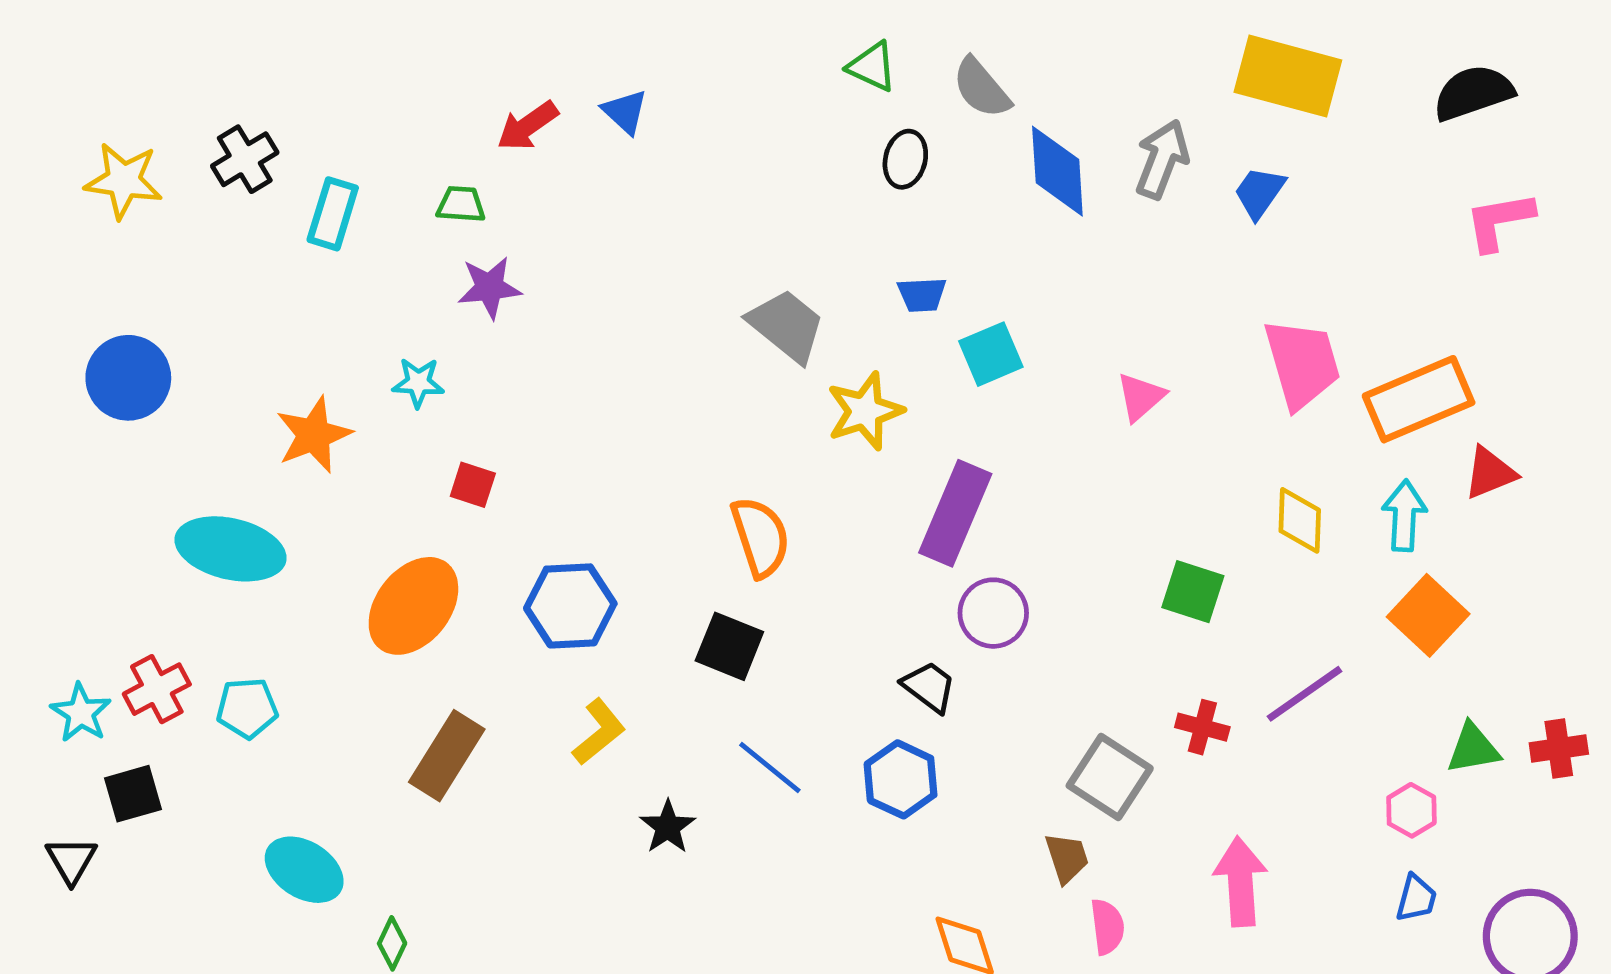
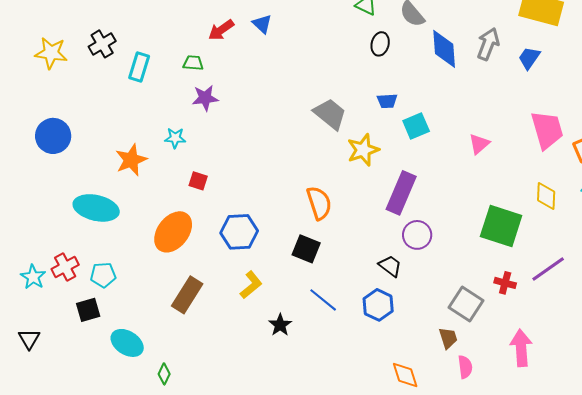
green square: (1193, 592) -> (501, 226), size x1.6
black square: (133, 794) -> (88, 310), moved

